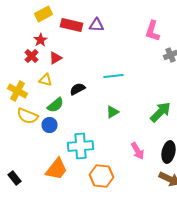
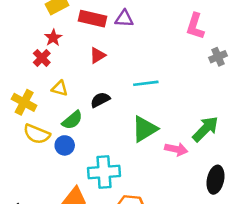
red triangle: (56, 58) -> (98, 55), moved
green triangle: (112, 112) -> (145, 129), size x1.6
pink arrow: (138, 151) -> (176, 149), moved, turned -48

